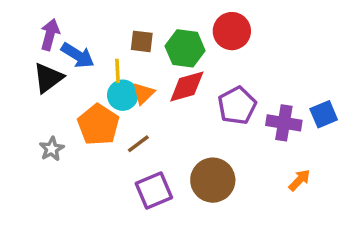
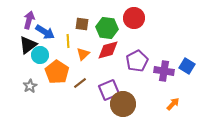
cyan circle: (123, 95) -> (40, 55), moved
blue square: (324, 114) -> (187, 66), turned -35
purple square: (154, 190) -> (109, 90), moved

